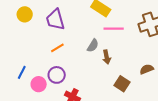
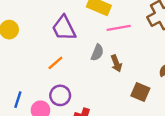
purple trapezoid: (55, 20) -> (64, 28), moved

